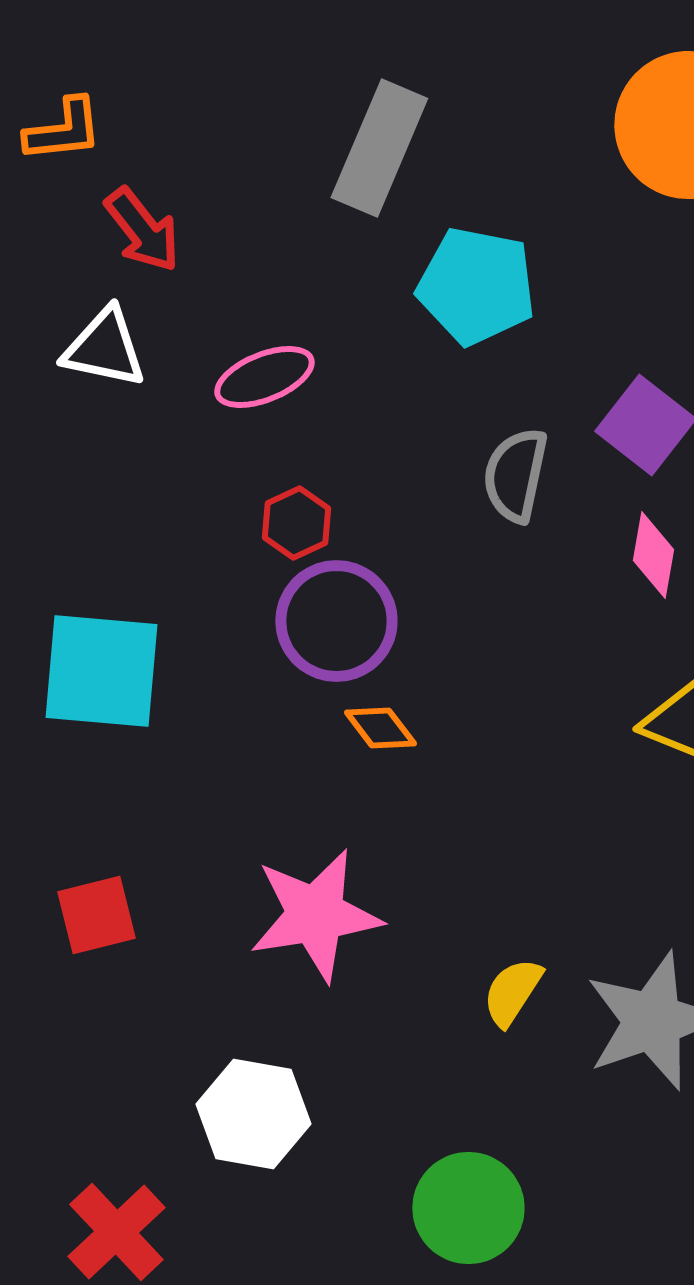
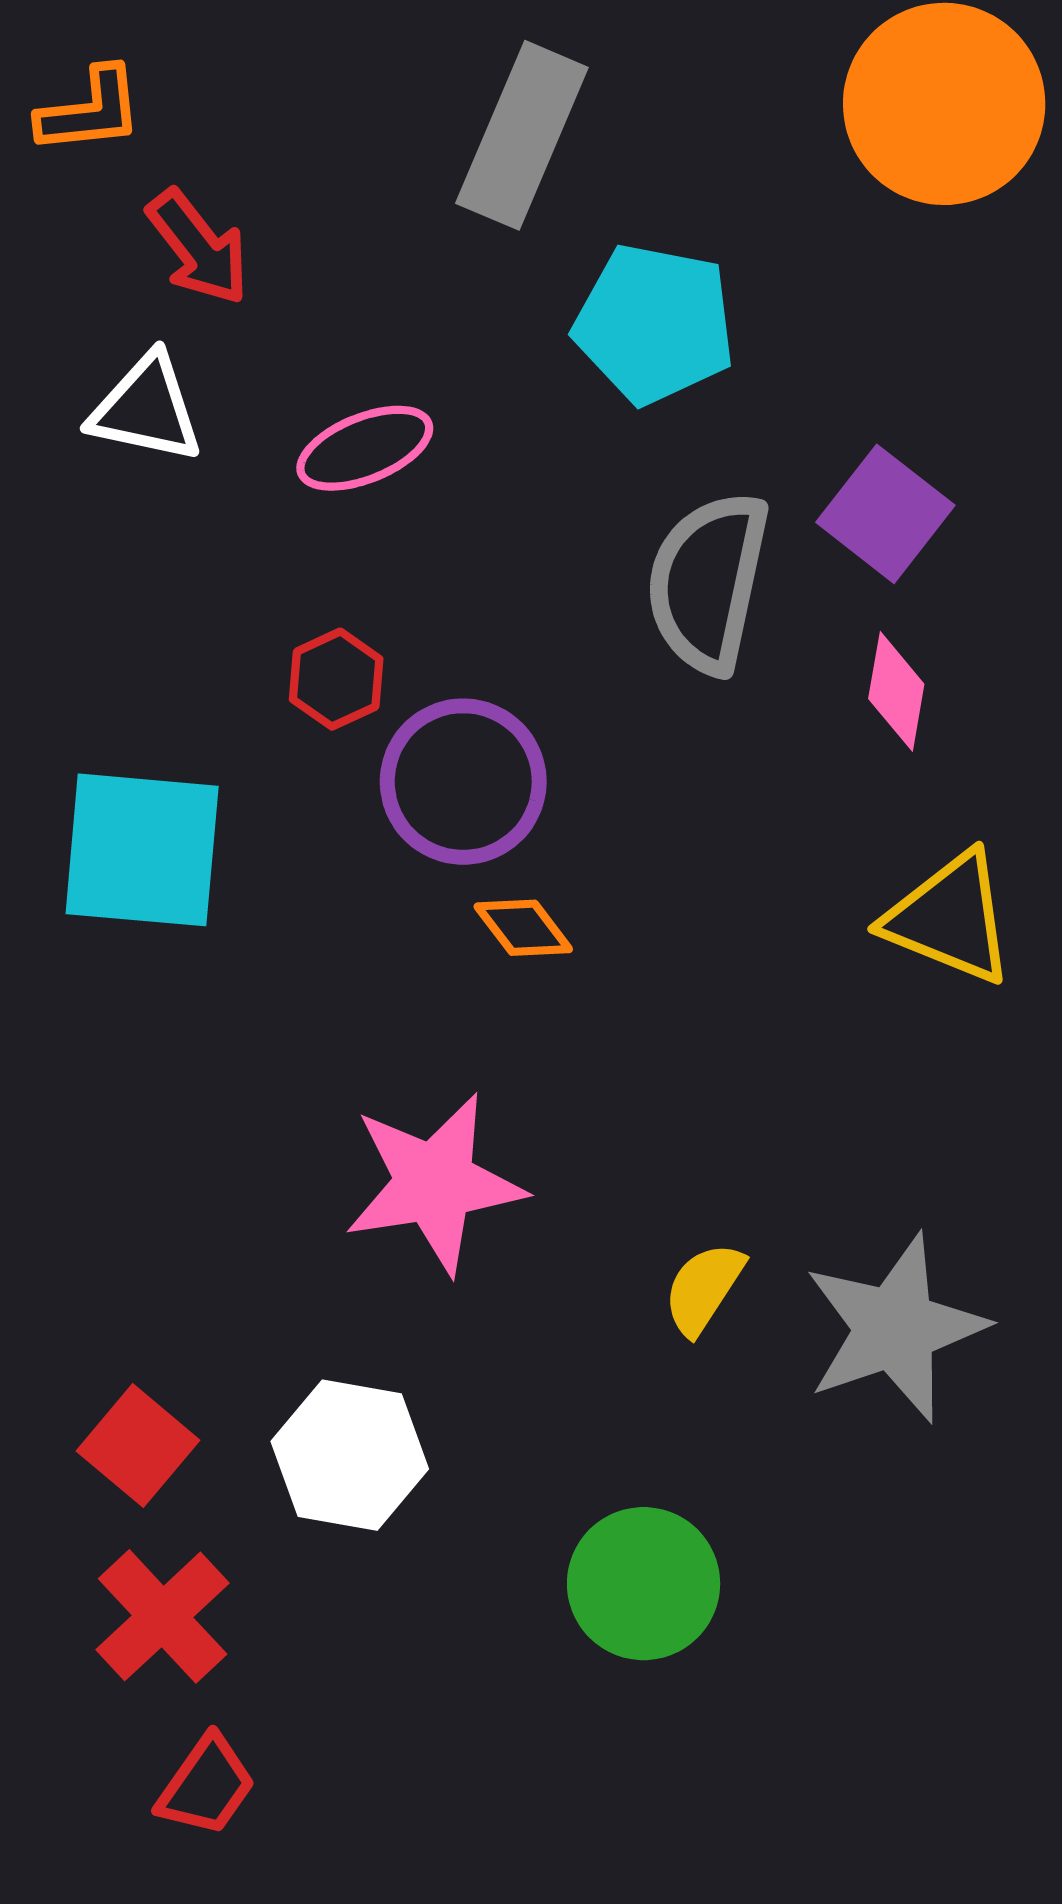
gray semicircle: (515, 475) -> (708, 582), size x1.4
red hexagon: (296, 523) -> (336, 679), moved
red square: (96, 915) -> (138, 1446), moved, turned -36

